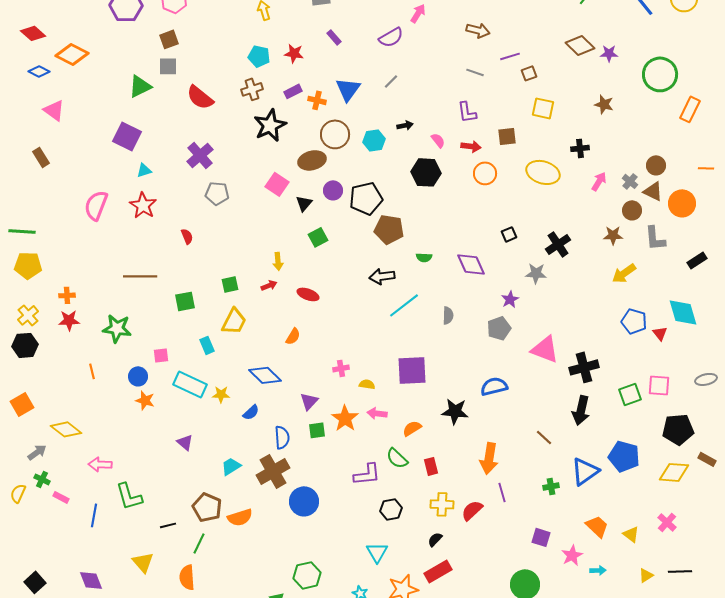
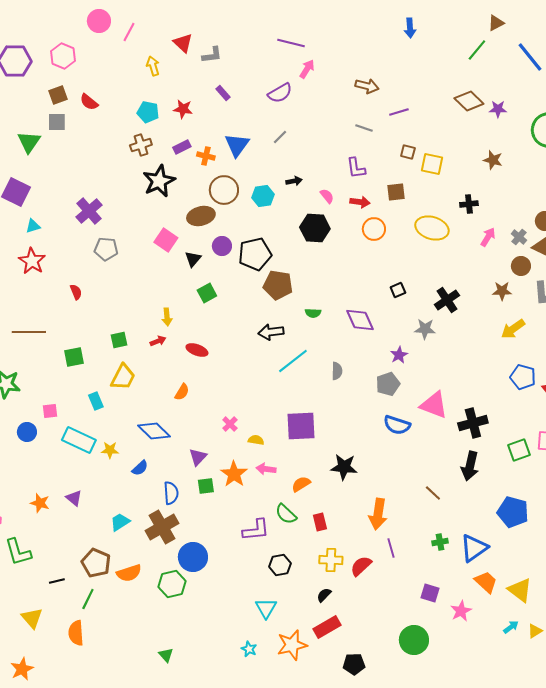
brown square: (529, 73) -> (408, 152), moved, turned 35
green triangle: (140, 86) -> (29, 142), turned -30
red semicircle: (200, 97) -> (89, 102), moved, size x0.7
pink cross: (341, 368) -> (230, 424), turned -35
blue semicircle: (494, 386) -> (397, 425), moved, turned -148
orange star: (145, 400) -> (40, 503), moved
blue triangle: (585, 471) -> (474, 548), moved
yellow triangle: (631, 534) -> (520, 590), size x1.5
cyan arrow: (598, 570) -> (511, 627), moved, turned -35
green hexagon: (307, 575) -> (172, 584), moved

